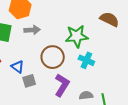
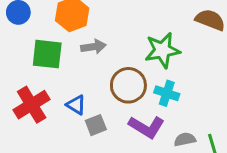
cyan cross: (86, 60) -> (167, 93), moved
purple L-shape: (62, 85) -> (147, 127), turned 95

